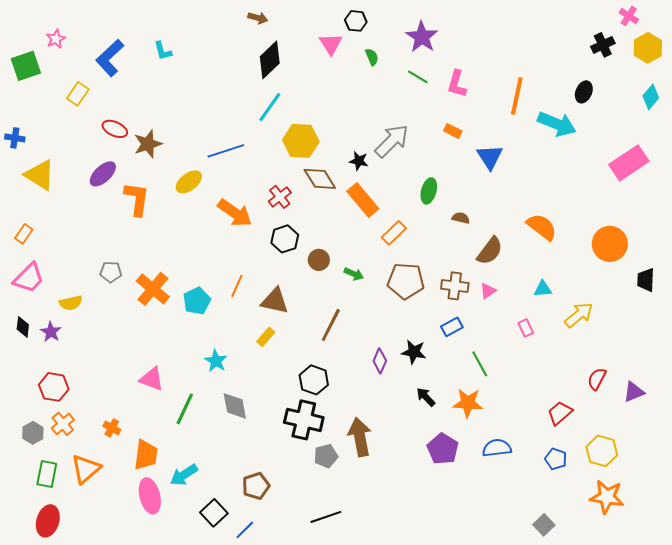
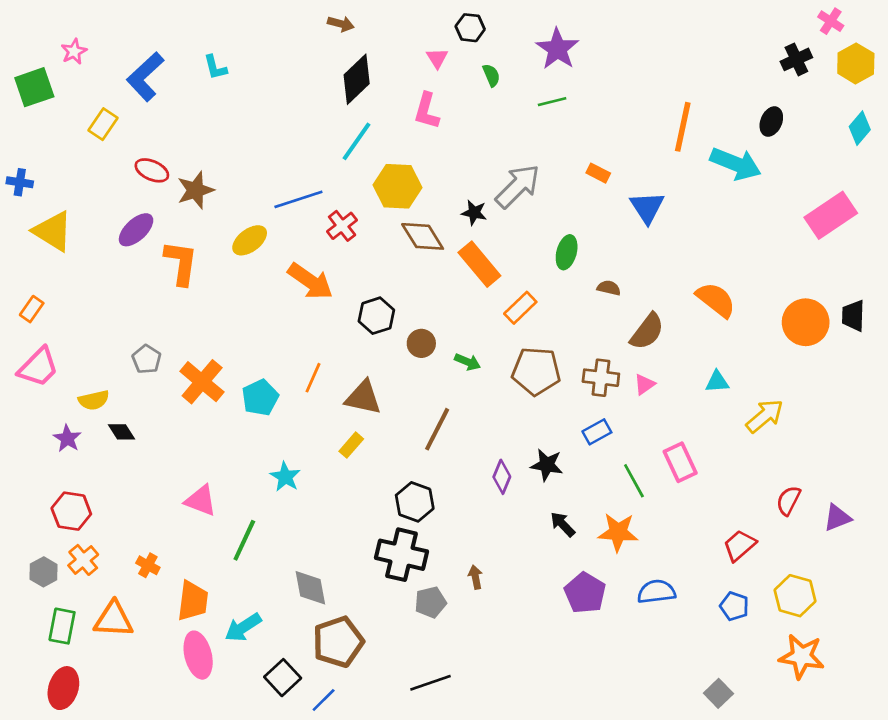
pink triangle: (331, 44) -> (437, 58), size x0.7
green line: (418, 77) -> (552, 102), turned -45
pink L-shape: (457, 84) -> (427, 111), moved
red cross: (280, 197) -> (342, 226), moved
gray pentagon: (111, 272) -> (147, 359), turned 30
black trapezoid: (646, 280) -> (853, 316), moved
black diamond: (23, 327) -> (121, 432), moved, turned -40
pink rectangle: (526, 328) -> (680, 462), moved, size x1.6
gray diamond: (235, 406) -> (310, 588), moved
brown arrow: (360, 437) -> (475, 577), size x0.5
orange triangle: (86, 469) -> (114, 619), turned 44
brown pentagon: (256, 486) -> (338, 642), size x1.4

